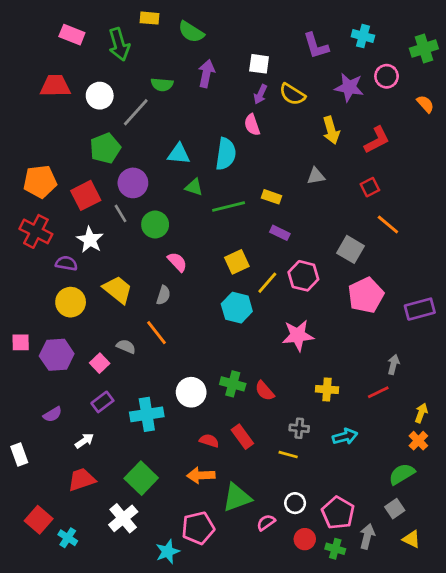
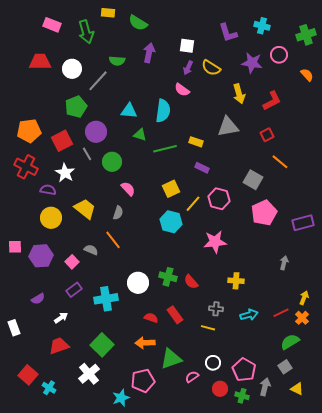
pink semicircle: (252, 125) -> (182, 90), turned -35
gray triangle: (316, 176) -> (228, 127), size x1.6
red line: (378, 392) -> (281, 313), moved

